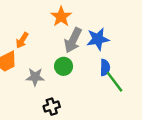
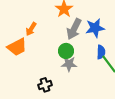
gray star: (35, 77) -> (69, 64), moved
black cross: (52, 107) -> (45, 85), moved

